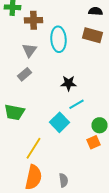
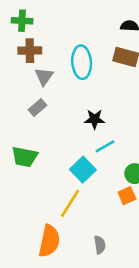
brown cross: (34, 20) -> (30, 51), moved
yellow line: (34, 148) -> (70, 203), moved
gray semicircle: (64, 180) -> (100, 245), moved

